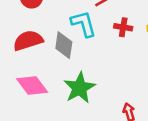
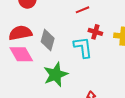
cyan L-shape: (84, 24) -> (83, 47), moved
pink diamond: (32, 85) -> (21, 54), moved

